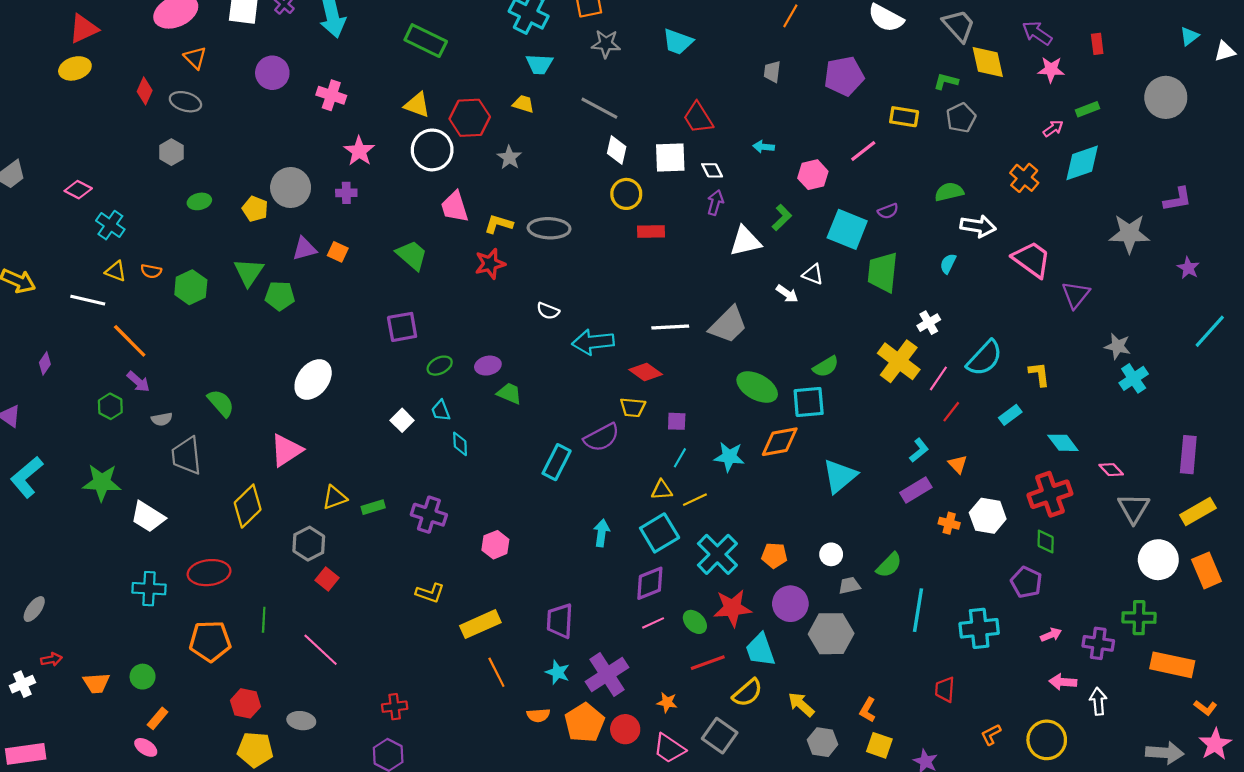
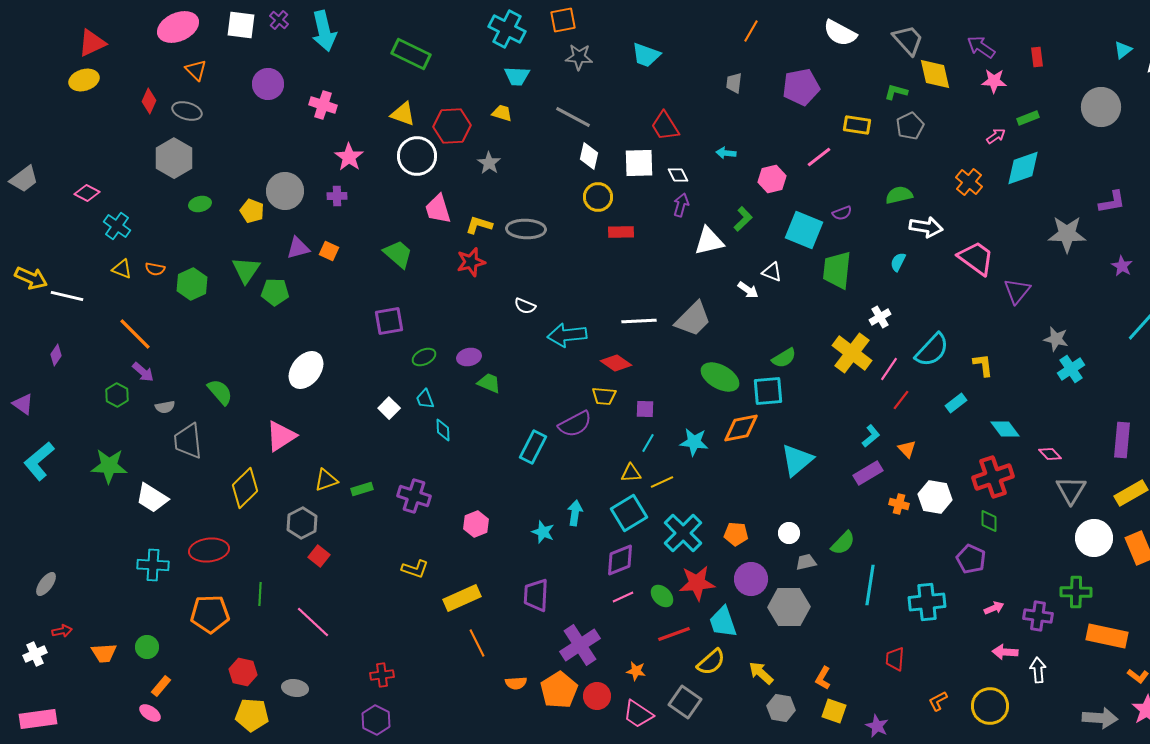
gray hexagon: (171, 152) -> (174, 158), size x1.6
white line: (88, 300) -> (67, 296), moved
cyan star: (558, 672) -> (543, 532), moved

